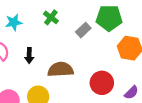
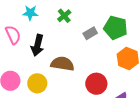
black arrow: (29, 56) -> (37, 45), size x1.5

